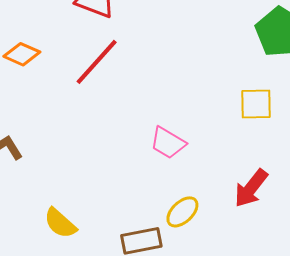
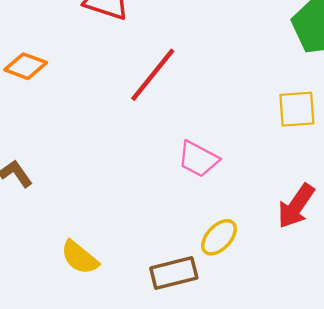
red line: (97, 62) -> (153, 75), moved

